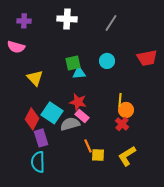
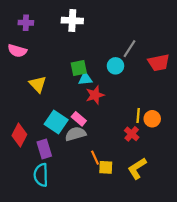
gray line: (111, 23) -> (130, 49), moved
yellow line: (120, 100) -> (138, 116), moved
red star: (78, 102) -> (95, 95), moved, turned -30
orange circle: (126, 110) -> (152, 119), moved
pink rectangle: (82, 116) -> (79, 119), moved
red diamond: (32, 119) -> (19, 135), moved

